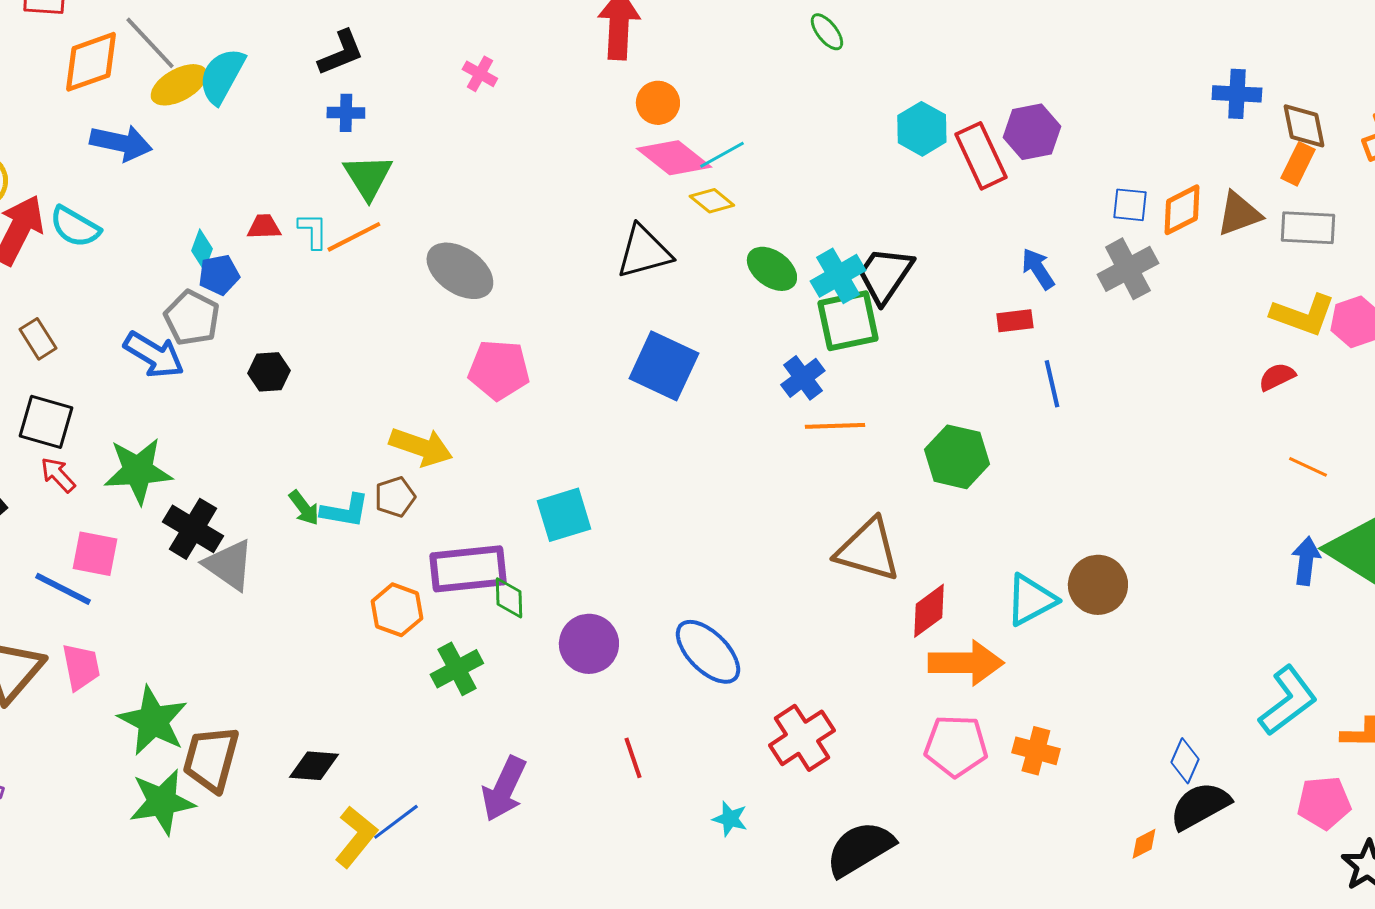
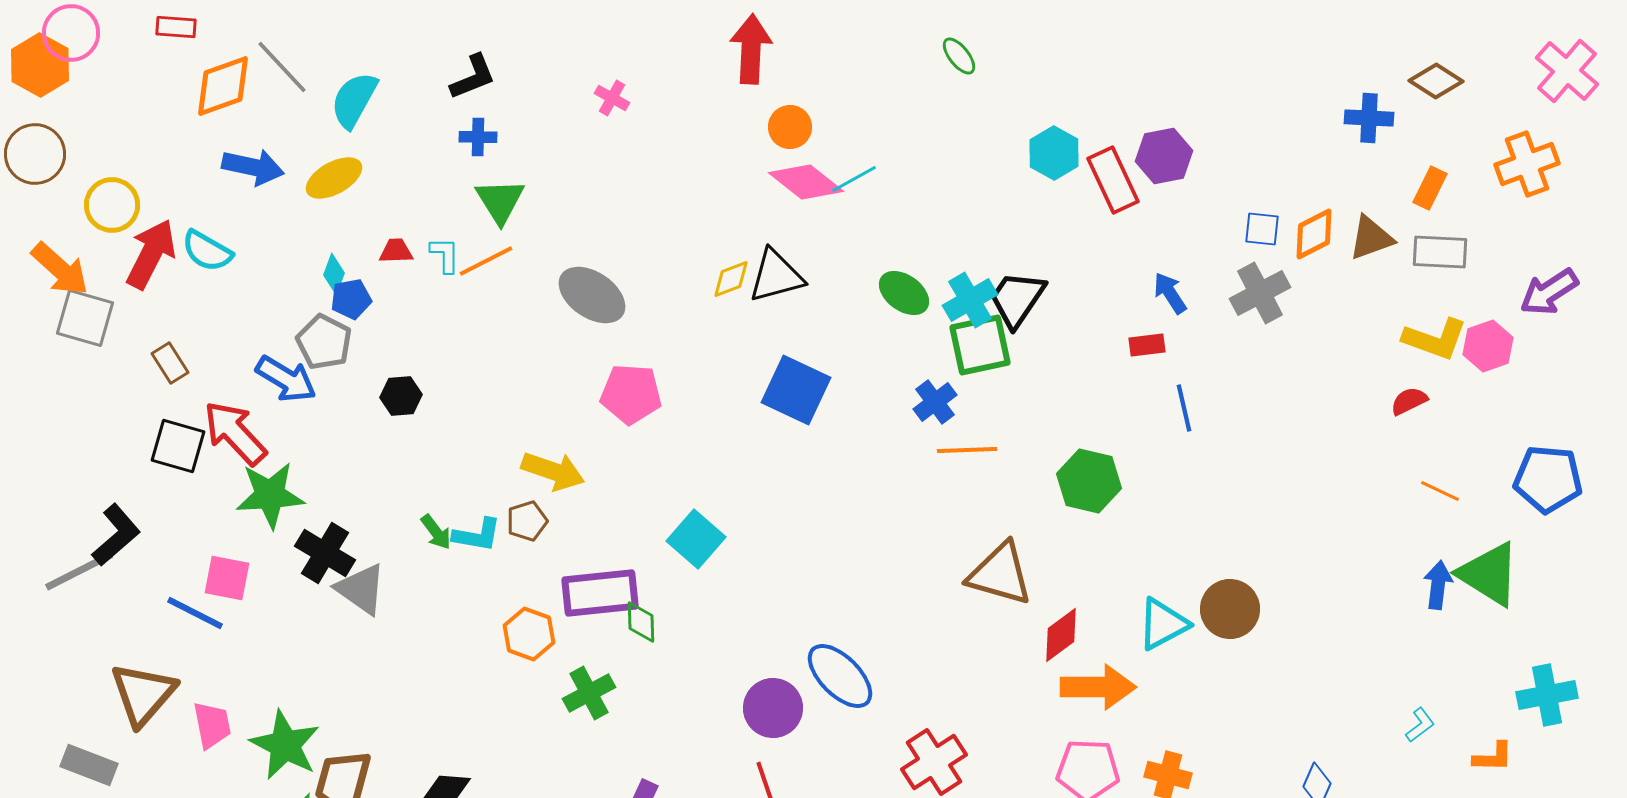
yellow ellipse: (179, 85) -> (334, 178), moved
brown diamond: (1304, 126) -> (1436, 81), moved, turned -46
yellow diamond: (712, 201) -> (731, 279), moved, turned -60
red arrow: (58, 475) -> (235, 433), moved, size x1.8
cyan square: (564, 515) -> (696, 539), turned -32
purple circle: (589, 644) -> (773, 708), moved
pink trapezoid: (81, 667) -> (212, 725), moved
cyan L-shape: (1288, 701) -> (1420, 725), size x0.5

